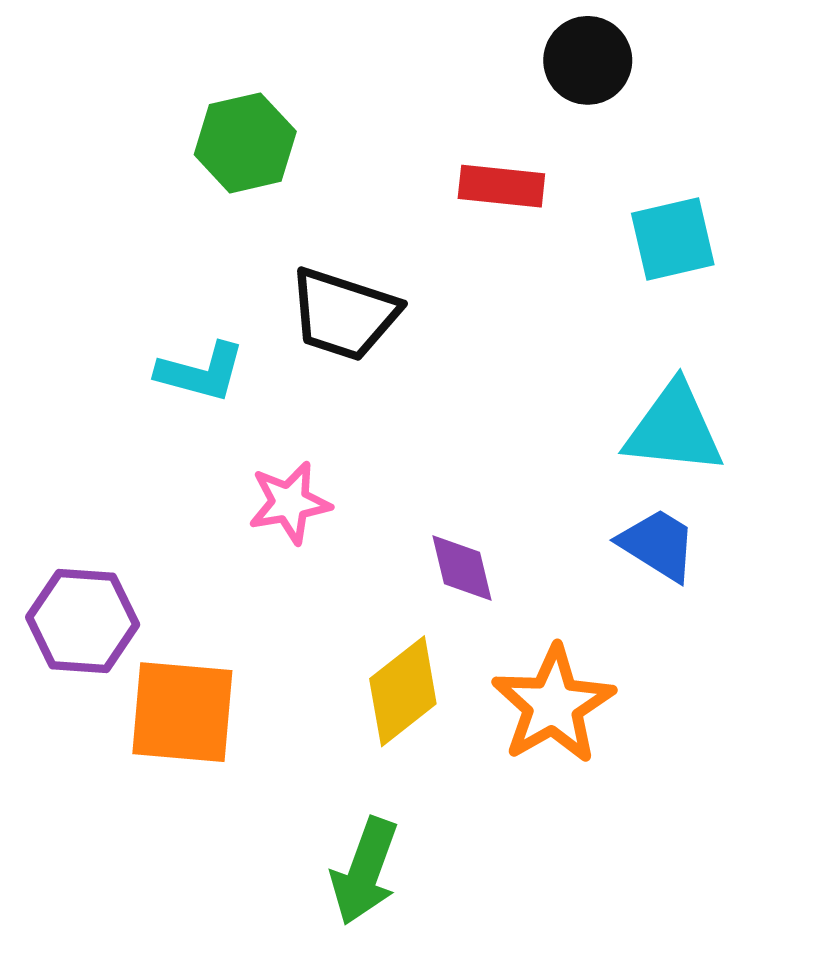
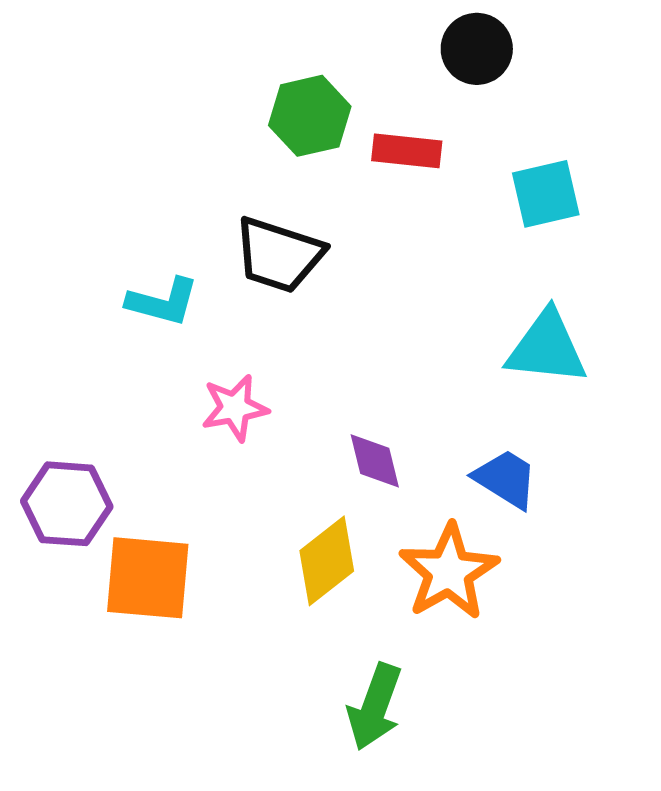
green hexagon: (245, 143) -> (310, 116), moved
blue trapezoid: (658, 545) -> (506, 479), moved
green arrow: (365, 871) -> (375, 707), moved

